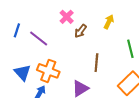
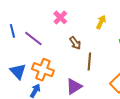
blue line: (17, 30) -> (12, 31), turned -32
brown arrow: (81, 31) -> (75, 43), moved, turned -72

